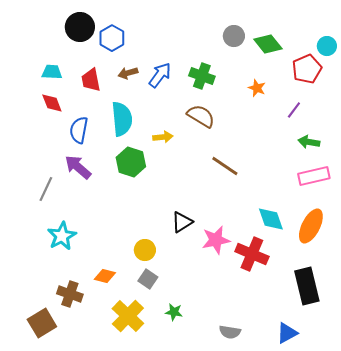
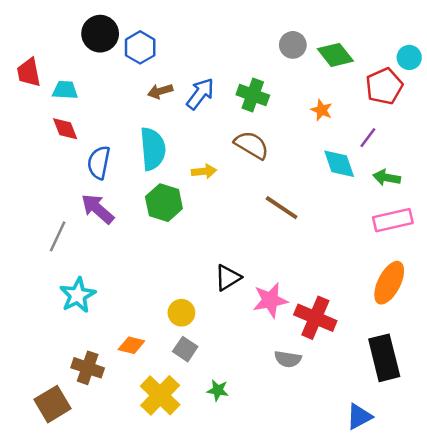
red trapezoid: (91, 80) -> (29, 72), moved
cyan diamond: (271, 219) -> (339, 164), moved
gray semicircle: (230, 332) -> (288, 359), moved

